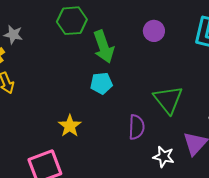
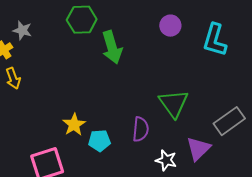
purple circle: (154, 31) -> (170, 26), moved
cyan pentagon: (101, 83) -> (99, 141), moved

